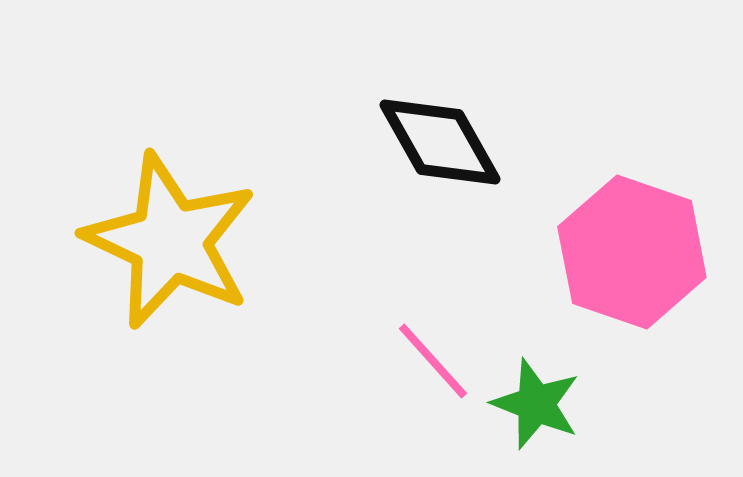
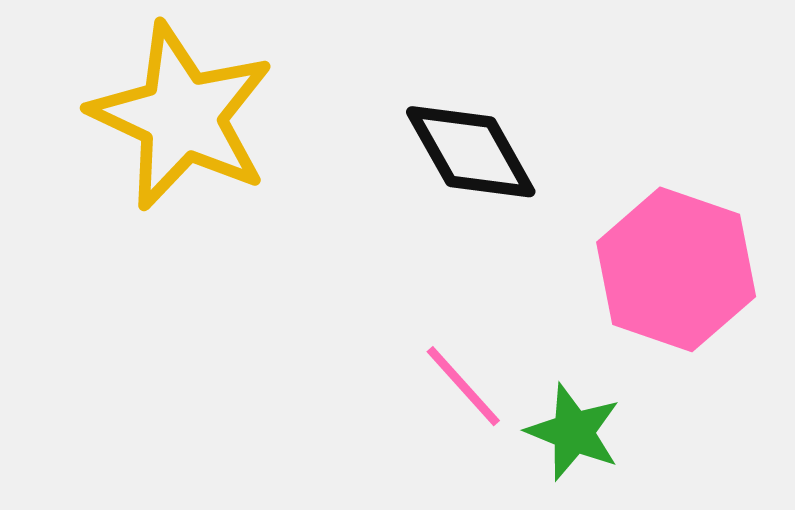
yellow star: (170, 241) -> (182, 116), moved

